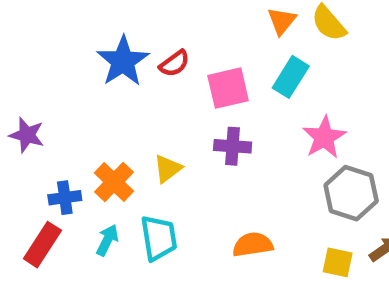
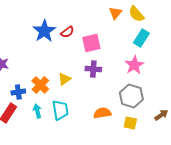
cyan rectangle: (291, 77) -> (141, 38), moved
gray hexagon: (351, 193) -> (131, 96), moved
cyan arrow: (107, 240) -> (37, 111), turned -40
yellow square: (338, 262) -> (130, 123), moved

